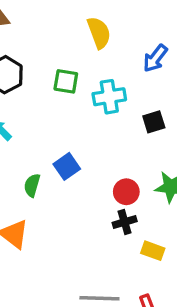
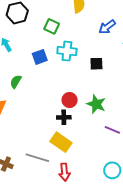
cyan cross: (109, 97) -> (67, 51), moved
blue square: (67, 166) -> (40, 57), moved
yellow rectangle: (153, 251) -> (61, 142), moved, size x1.5

